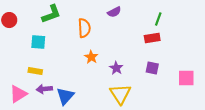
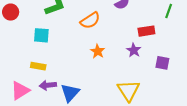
orange semicircle: (84, 28) -> (90, 21), turned 60
red rectangle: (152, 38) -> (146, 31), moved
purple star: (116, 68) -> (134, 50), moved

